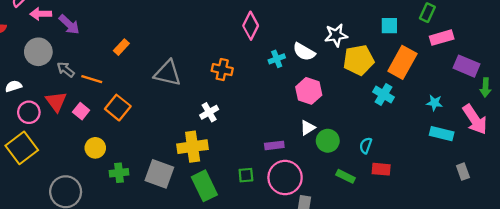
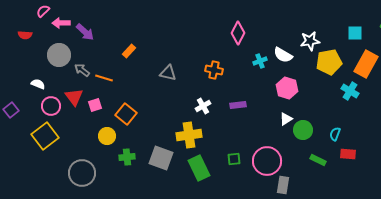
gray triangle: (168, 73) -> (168, 73), size x0.7
white semicircle: (13, 86) -> (38, 84), turned 40
orange square: (118, 108) -> (126, 114), moved
pink square: (81, 111) -> (95, 105), turned 32
purple rectangle: (274, 145) -> (238, 105), moved

